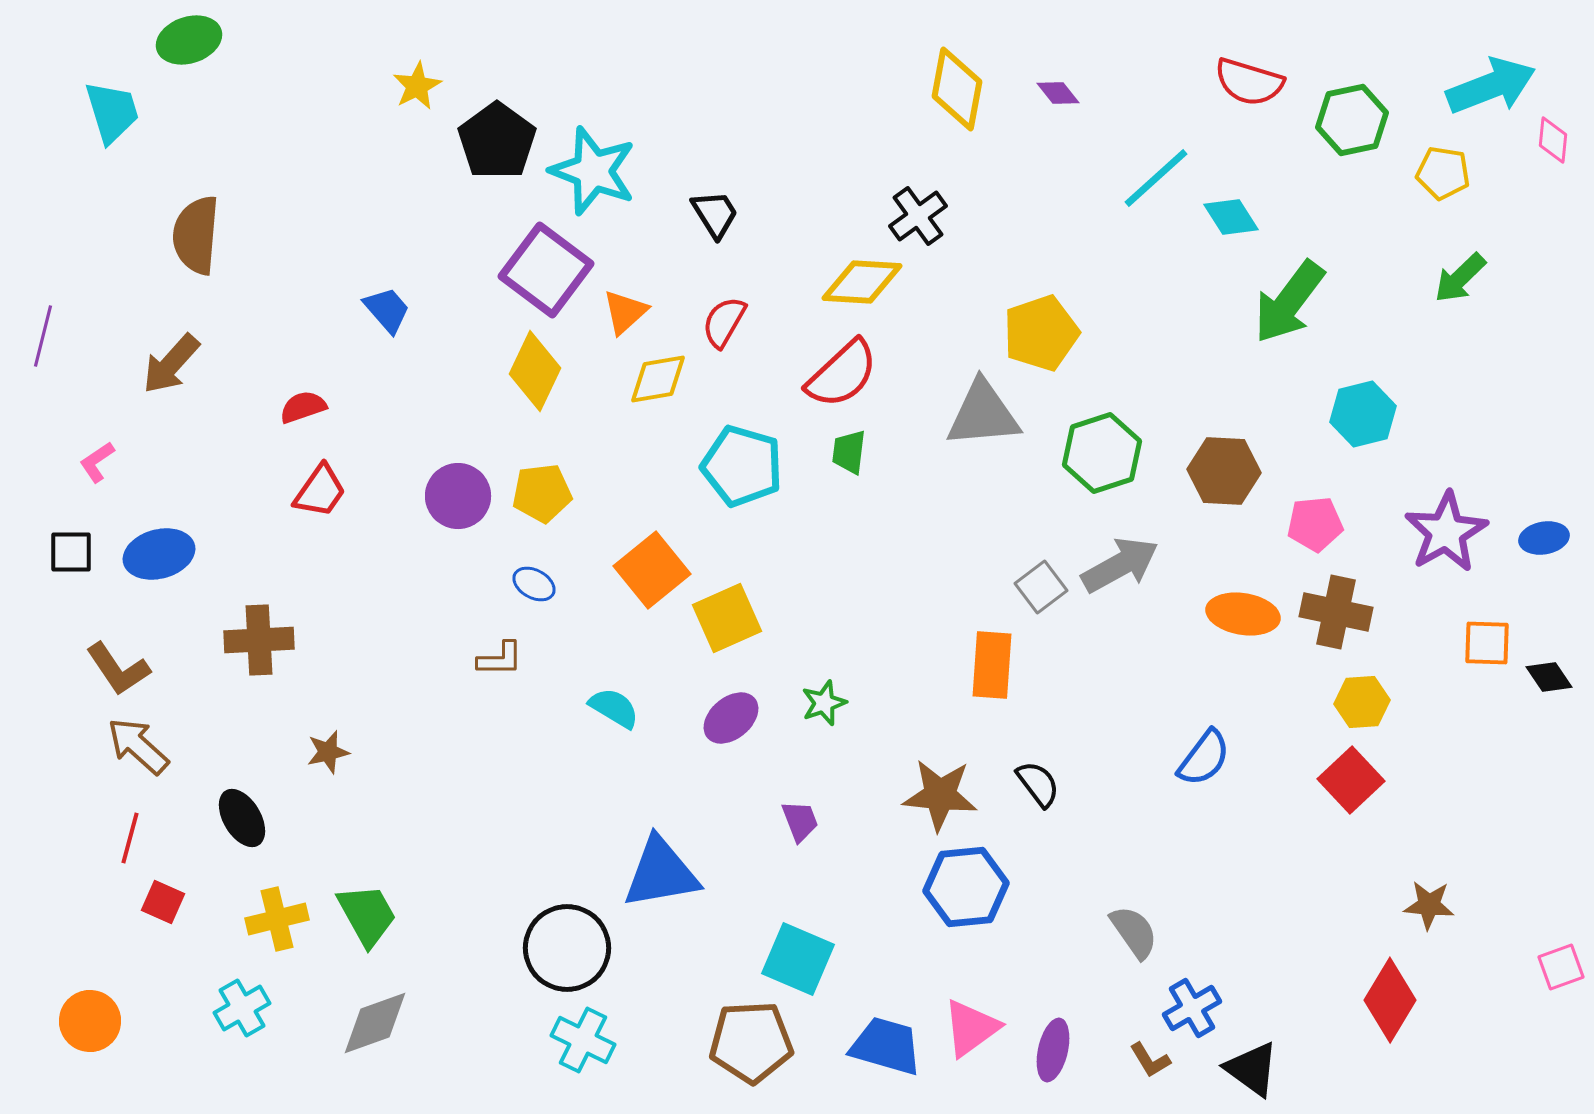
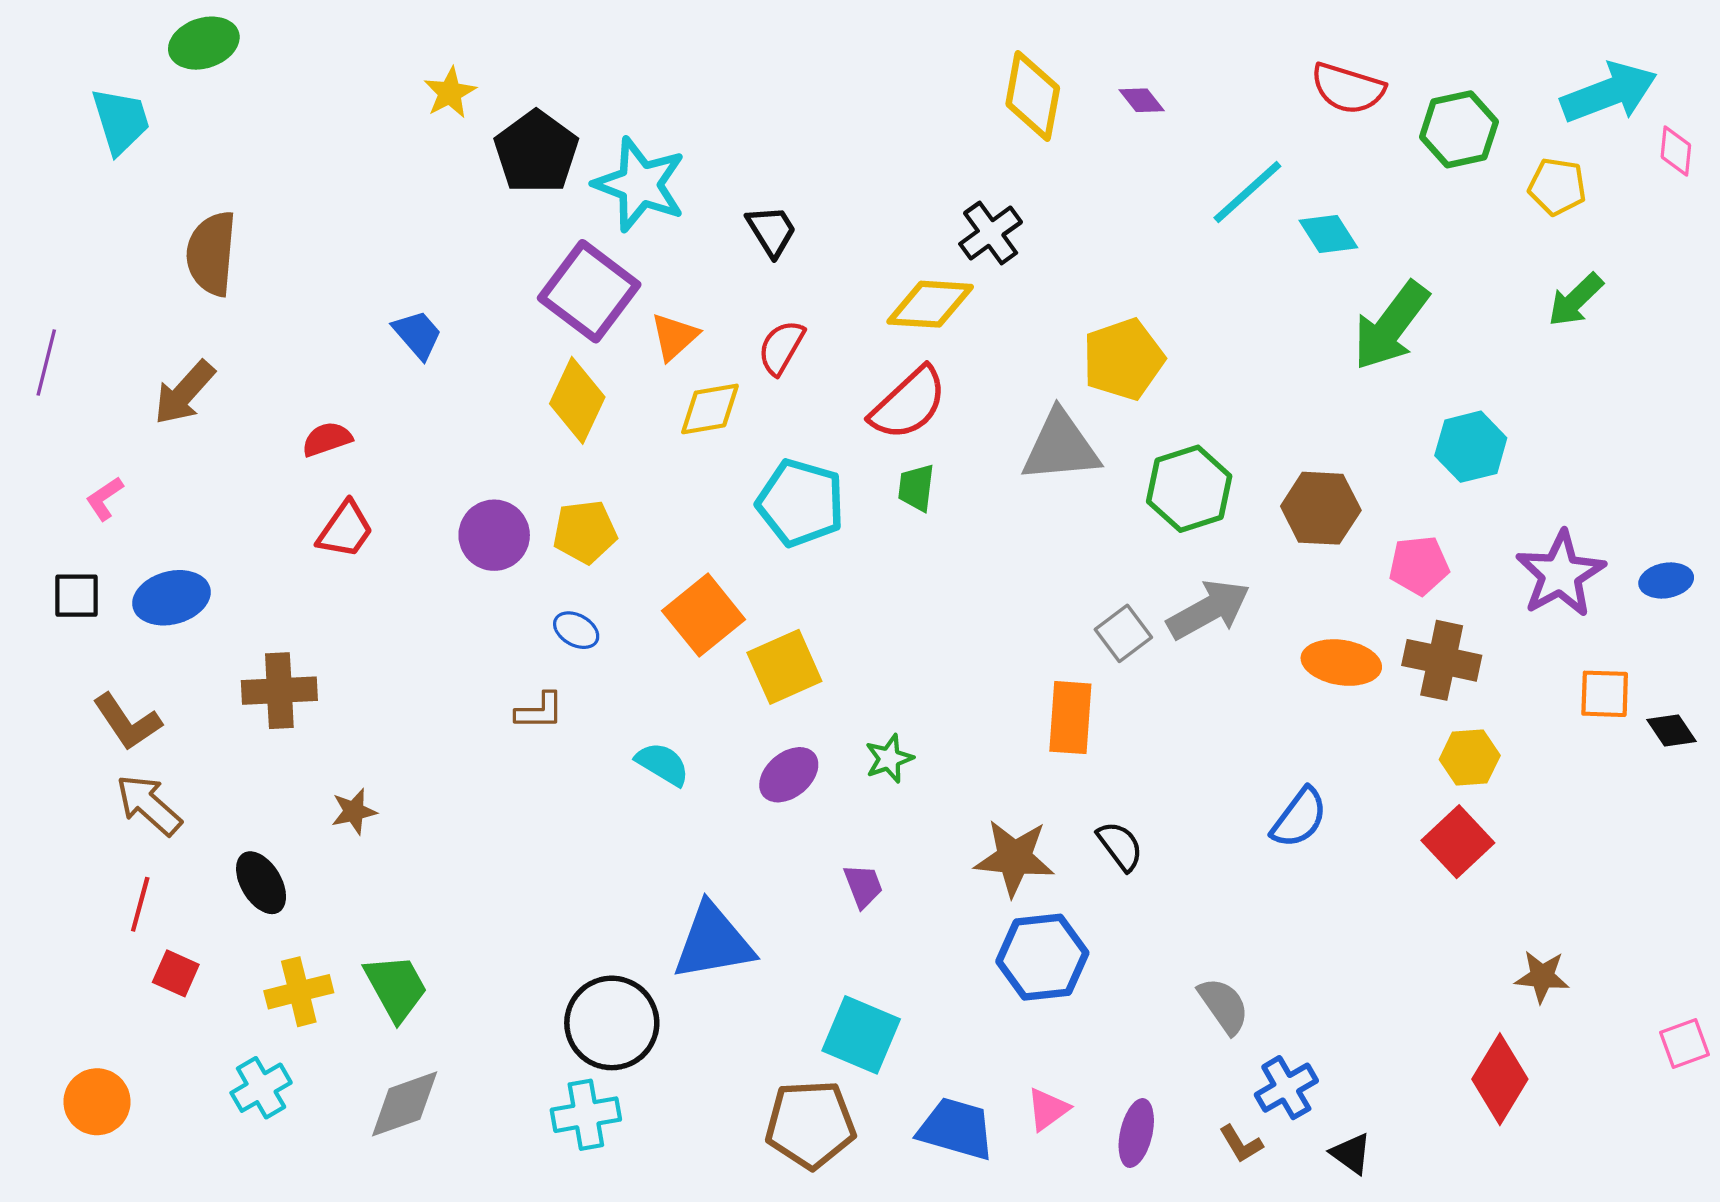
pink triangle: (971, 1028) -> (1048, 1109), size x0.7
cyan cross: (583, 1040) -> (586, 1115), moved, turned -36
black triangle: (1252, 1069) -> (1351, 1154), size x0.7

